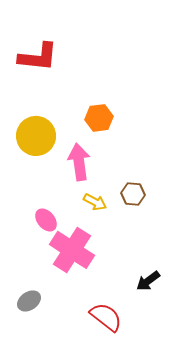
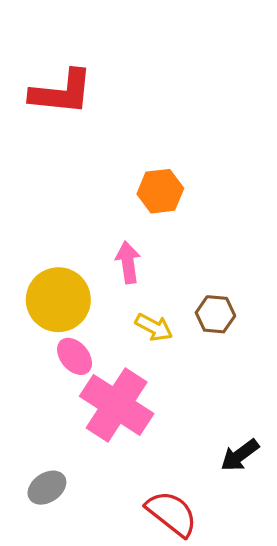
yellow circle: (36, 136) -> (58, 300), moved
pink arrow: (79, 162) -> (128, 262), size x0.7

